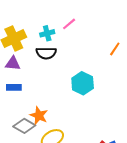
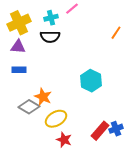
cyan hexagon: (83, 83) -> (91, 81), moved

